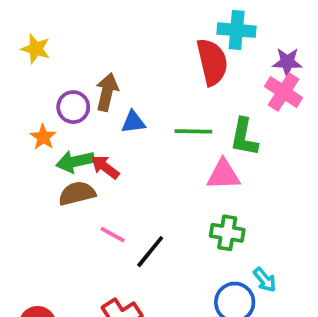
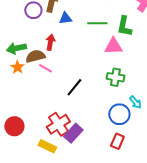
orange star: (43, 137) -> (17, 67), moved
green arrow: (75, 161) -> (16, 48), moved
red arrow: (105, 167) -> (50, 42), turned 63
pink line: (113, 235) -> (45, 68), moved

